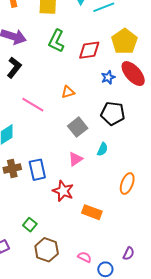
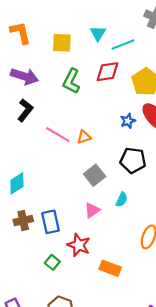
red diamond: (89, 50) -> (107, 72), moved
pink line: (33, 105) -> (58, 135), moved
green square: (30, 225) -> (52, 262), moved

